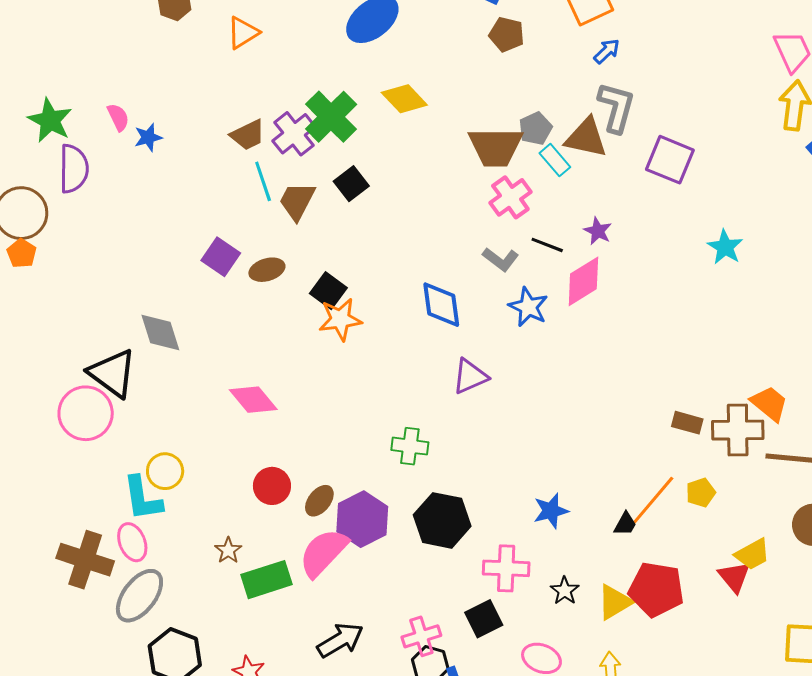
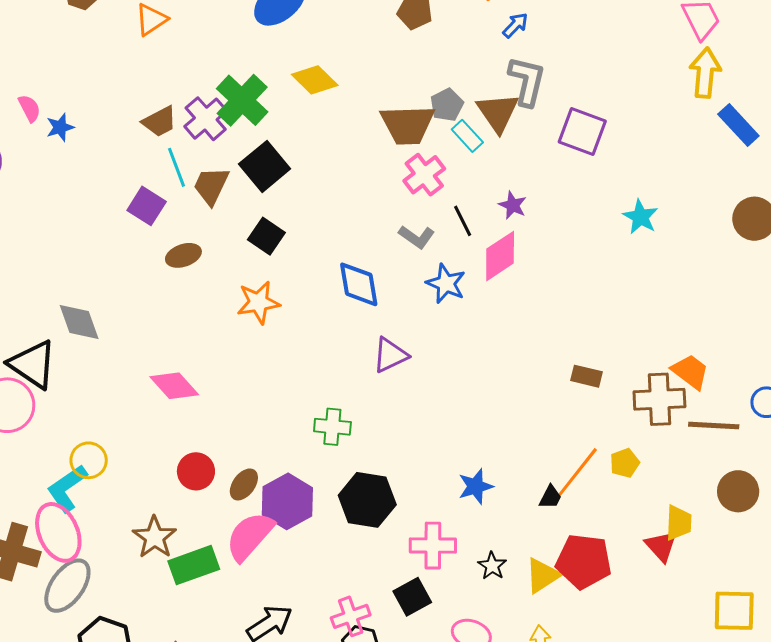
brown triangle: (586, 138) -> (498, 112), turned 45
black square: (351, 184) -> (265, 166), size x1.4
black line: (547, 245) -> (463, 221), turned 44
purple square: (221, 257) -> (147, 206), moved
black square: (328, 291) -> (266, 236), moved
brown rectangle: (687, 423) -> (587, 376), moved
cyan L-shape: (142, 498) -> (67, 488), turned 66
pink ellipse: (132, 542) -> (58, 532), size x1.5
brown star: (228, 550) -> (155, 537), size x1.6
yellow trapezoid: (752, 554) -> (679, 523), turned -57

